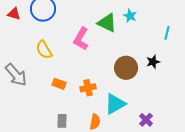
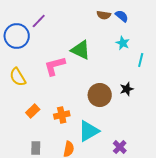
cyan star: (130, 16) -> (123, 43), moved
pink L-shape: (81, 39) -> (55, 66), turned 45
orange rectangle: (59, 84) -> (33, 111), turned -64

